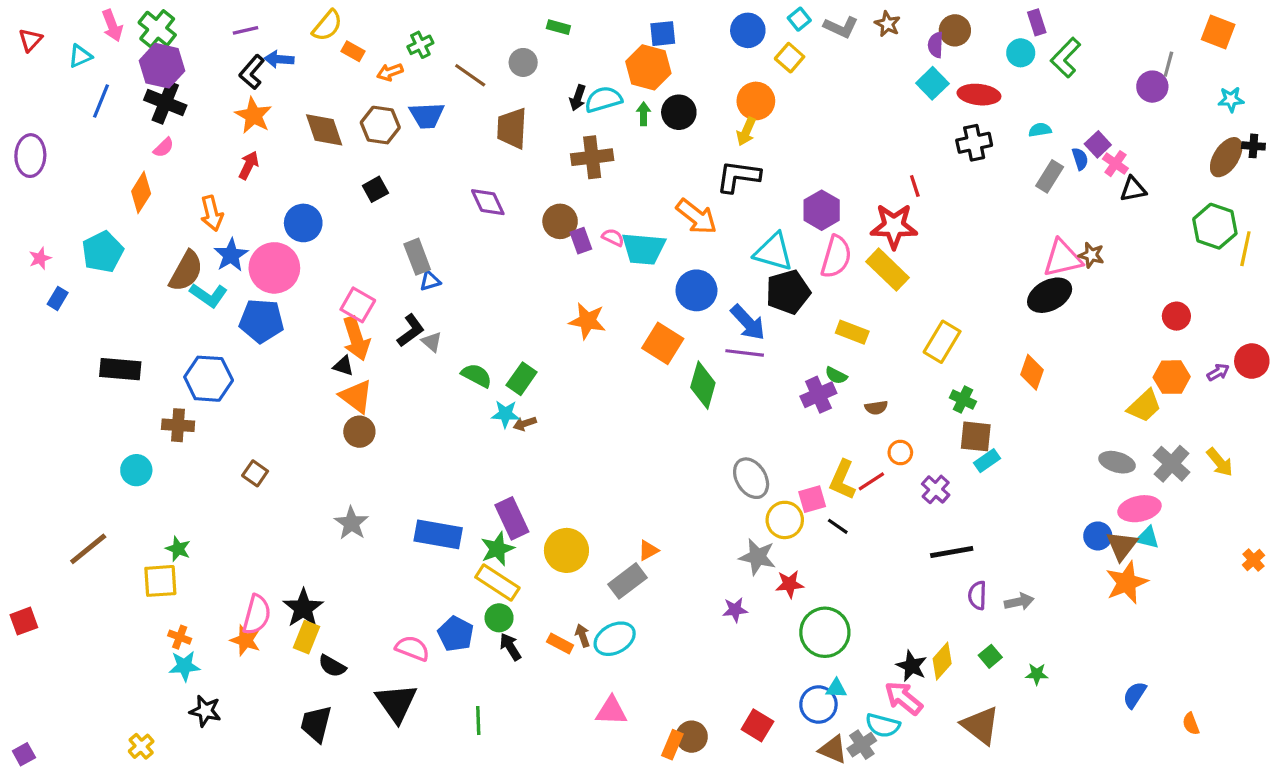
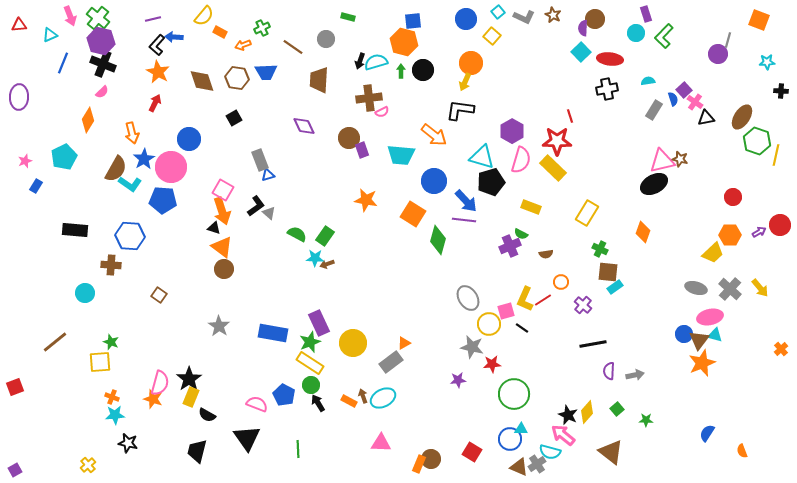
red triangle: (30, 40) -> (19, 25), turned 42
brown ellipse: (1226, 157) -> (742, 117), moved
pink semicircle: (613, 237) -> (382, 112), moved, turned 128

